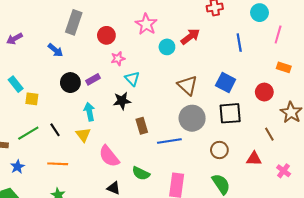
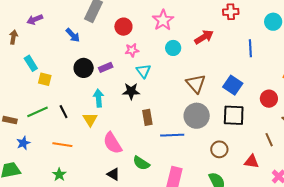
cyan circle: (167, 47) -> (173, 48), moved

